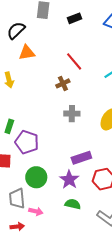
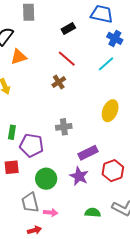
black rectangle: (75, 18) -> (68, 29), moved
gray cross: (72, 114) -> (64, 127), moved
green semicircle: (73, 204) -> (93, 213), moved

